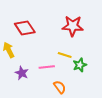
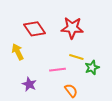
red star: (73, 26) -> (72, 28), moved
purple star: (22, 73) -> (29, 84), moved

